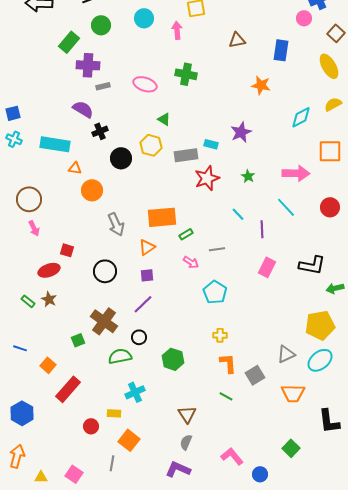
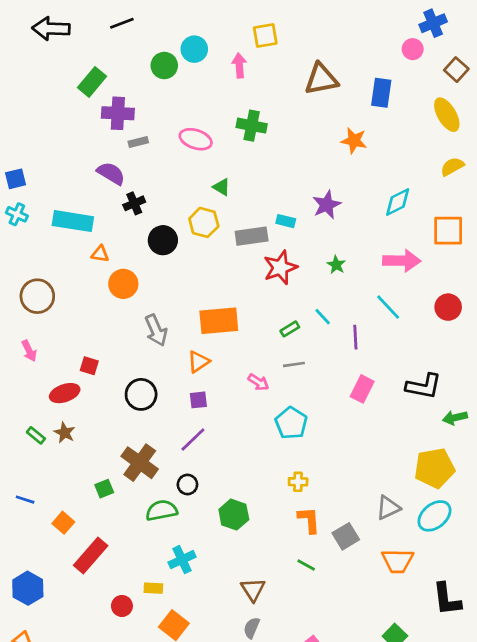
green circle: (101, 25) -> (164, 66), moved
brown triangle: (237, 40) -> (321, 79), size x1.5
cyan diamond: (301, 117) -> (398, 202), moved
pink arrow: (34, 228) -> (29, 351), moved
green rectangle: (186, 234) -> (290, 329), moved

